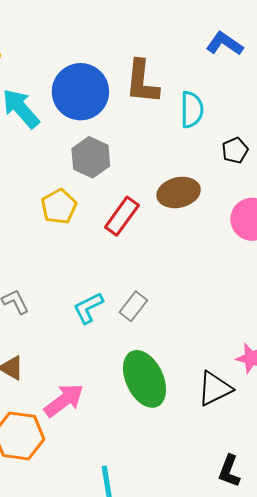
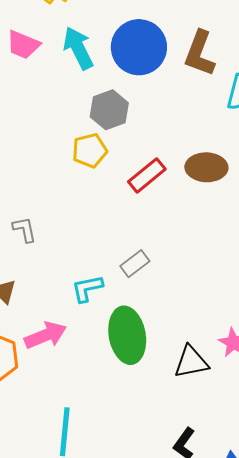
gray hexagon: (91, 157) -> (109, 110), moved
cyan L-shape: (88, 308) -> (87, 288), moved

